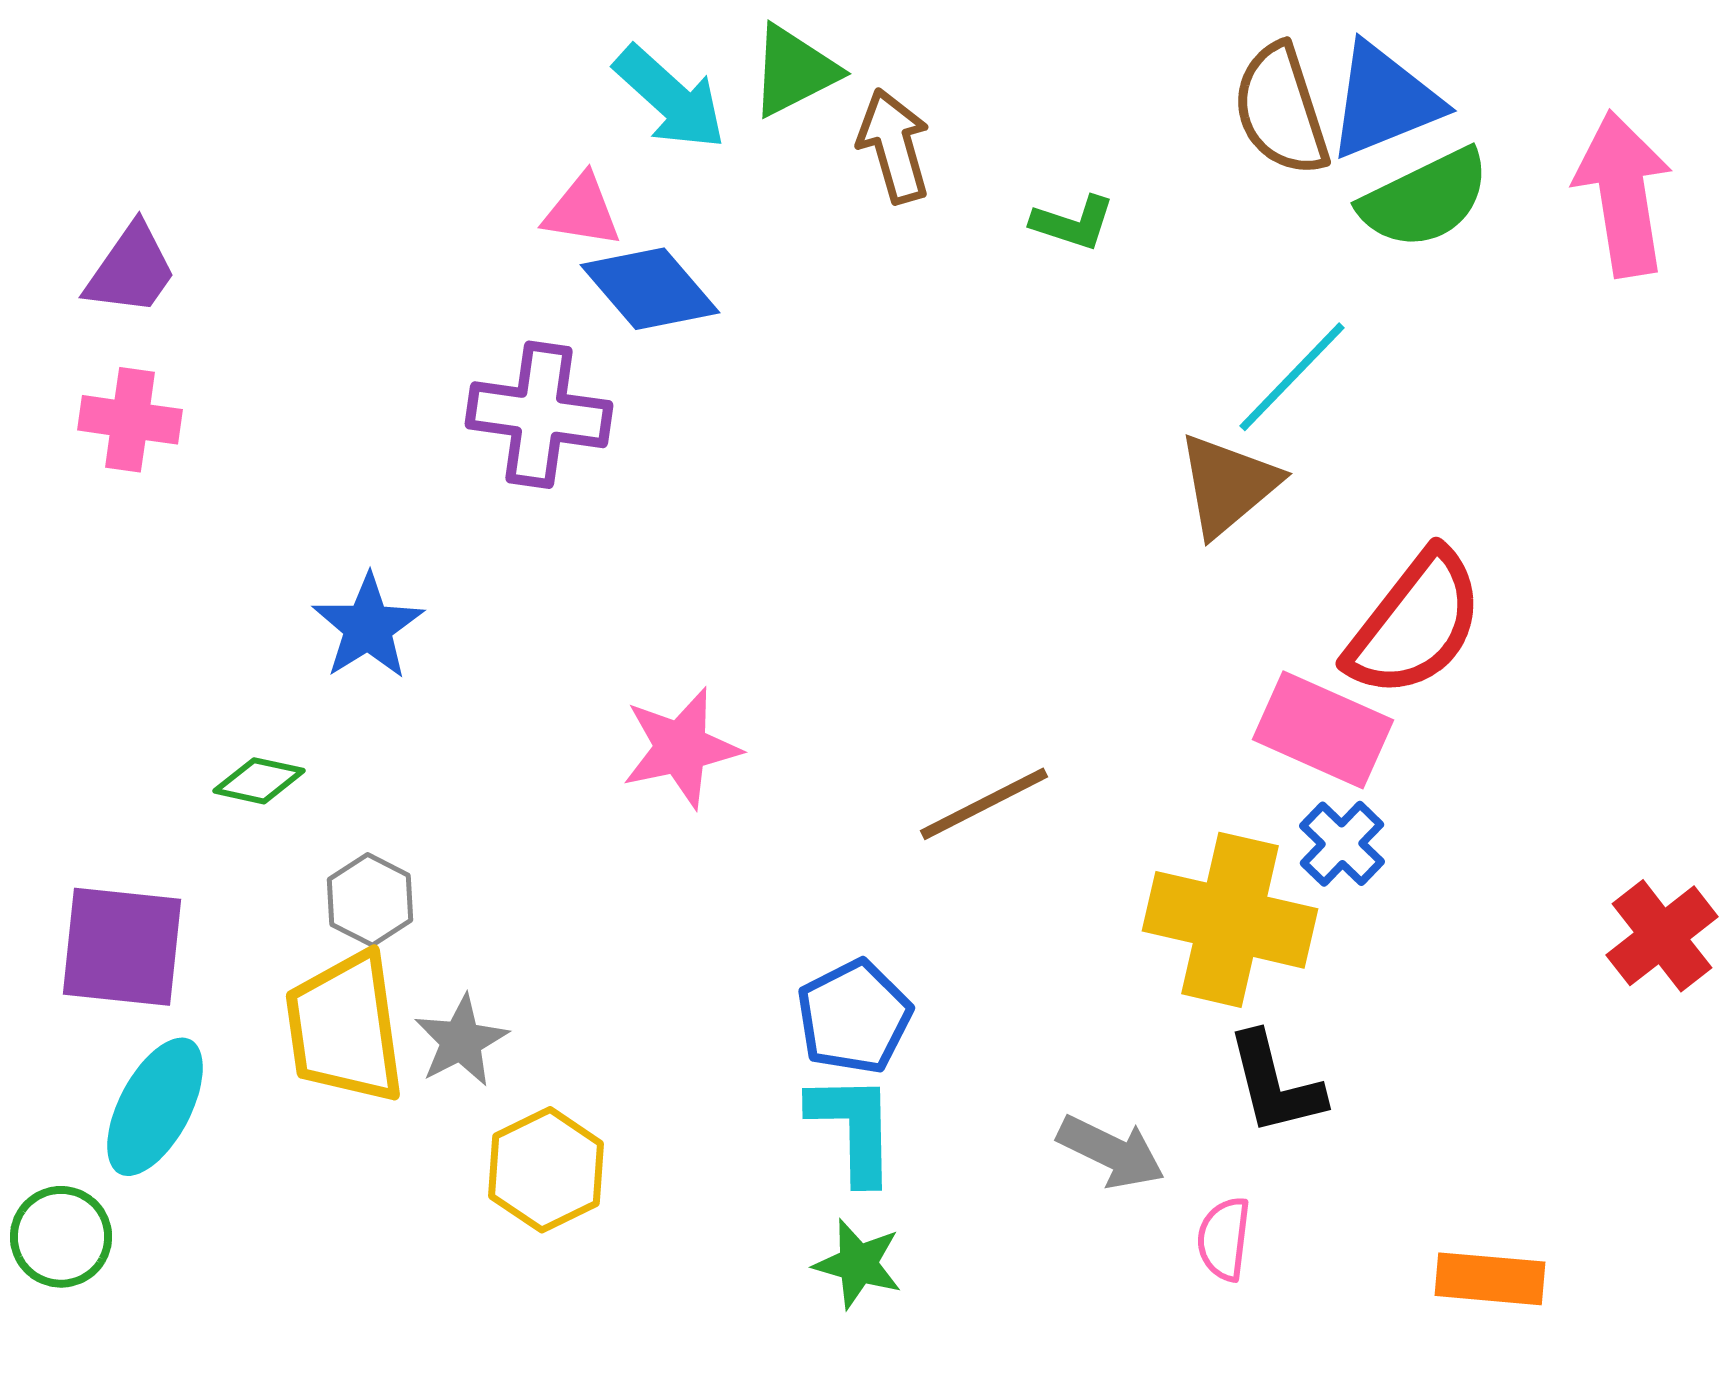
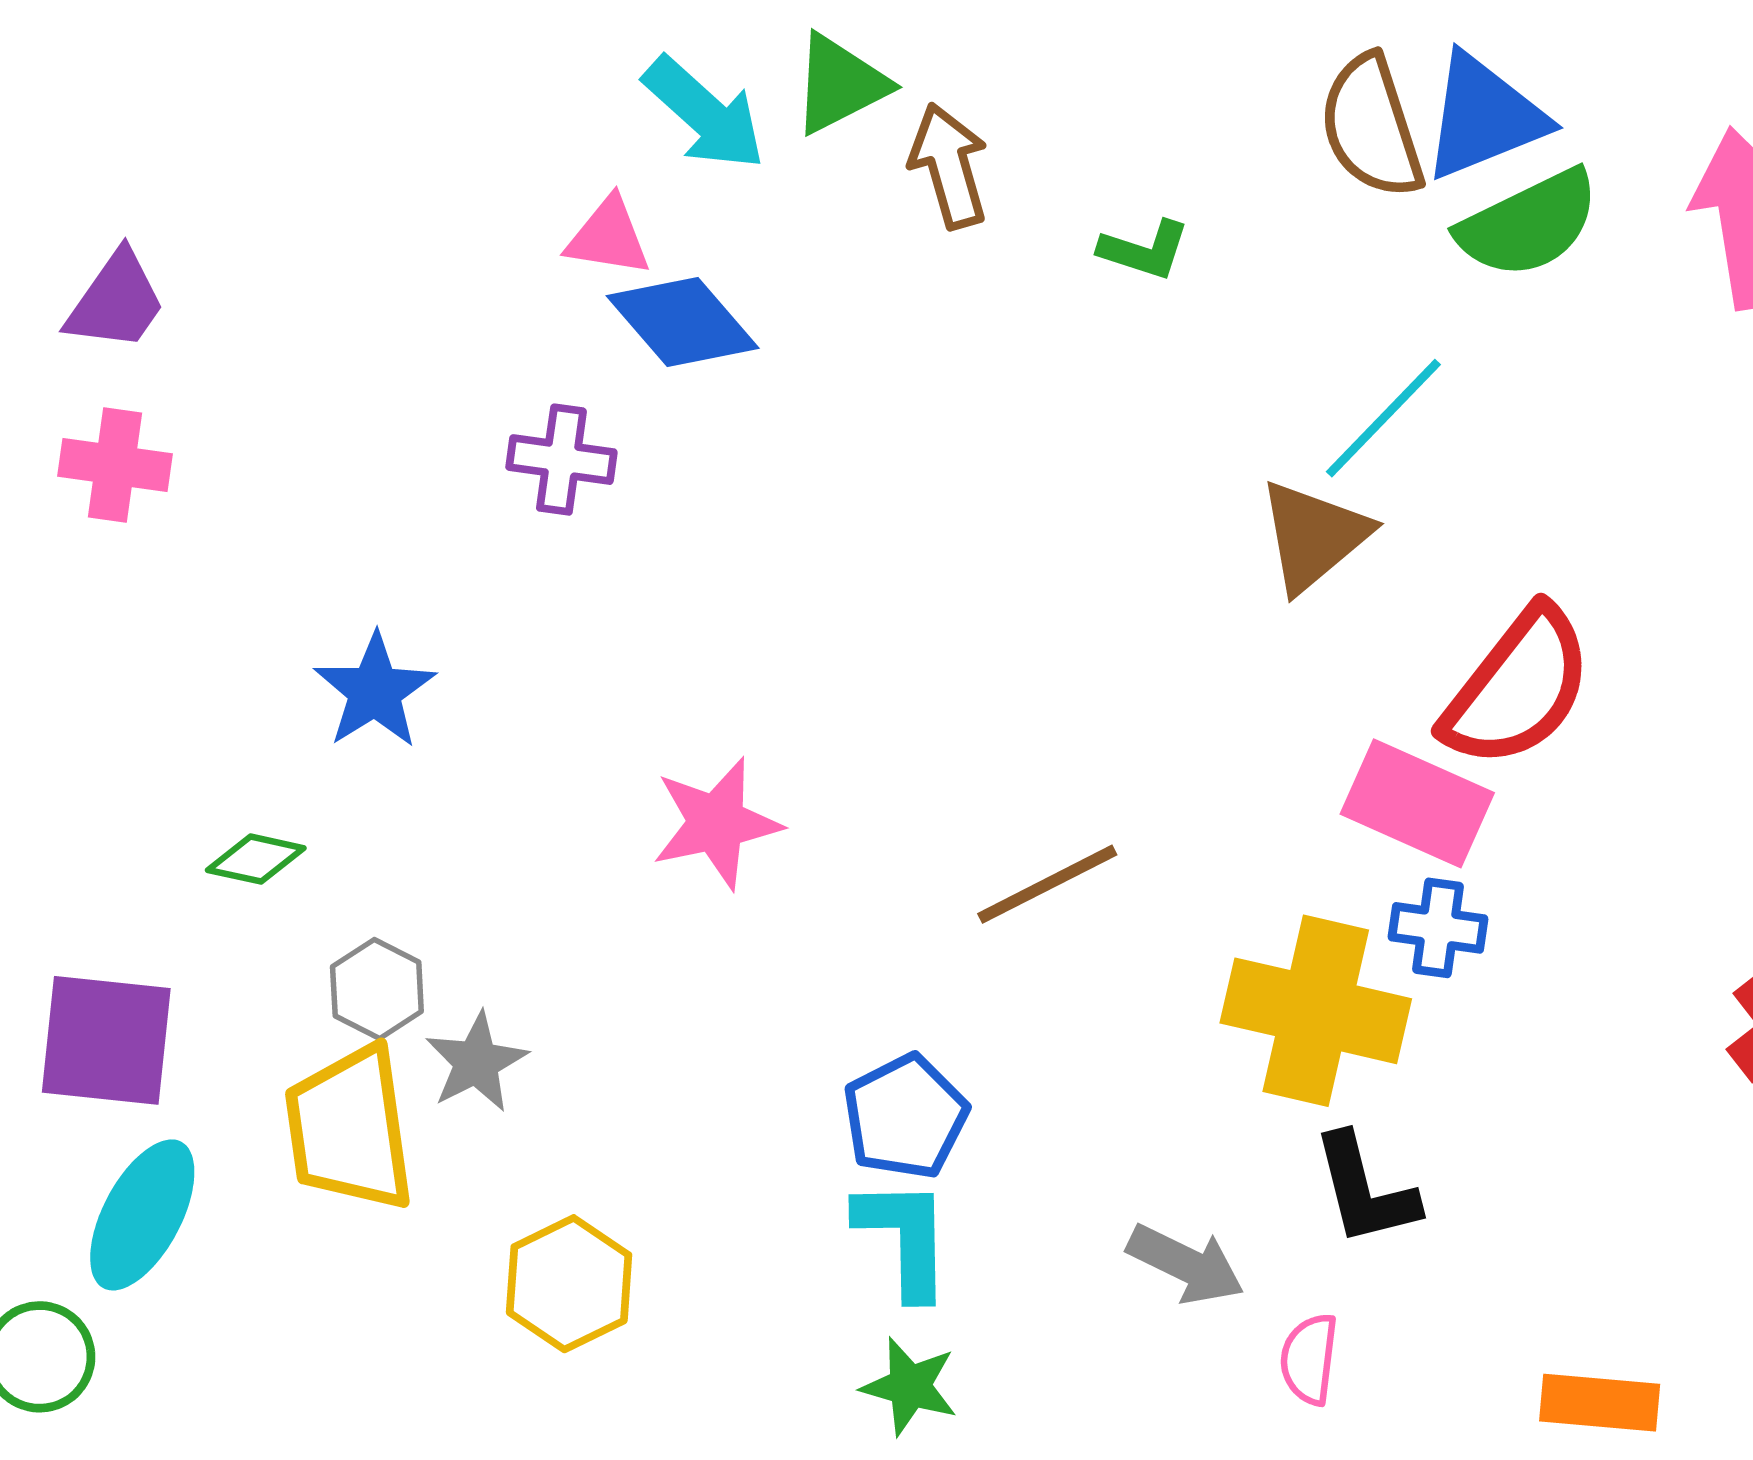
purple cross: (539, 415) -> (561, 460), size x0.7
blue cross: (1342, 844) -> (1438, 928), turned -36
gray star: (461, 1041) -> (476, 1062), moved

